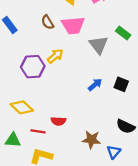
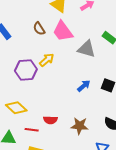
pink trapezoid: (73, 25) -> (63, 31), turned 60
gray triangle: (99, 45) -> (87, 49), turned -36
brown star: (91, 140) -> (80, 126), moved

